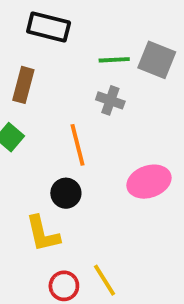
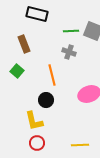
brown rectangle: (23, 85) -> (24, 44), turned -36
yellow line: (105, 280) -> (80, 145), moved, turned -60
red circle: (64, 286) -> (37, 143), moved

